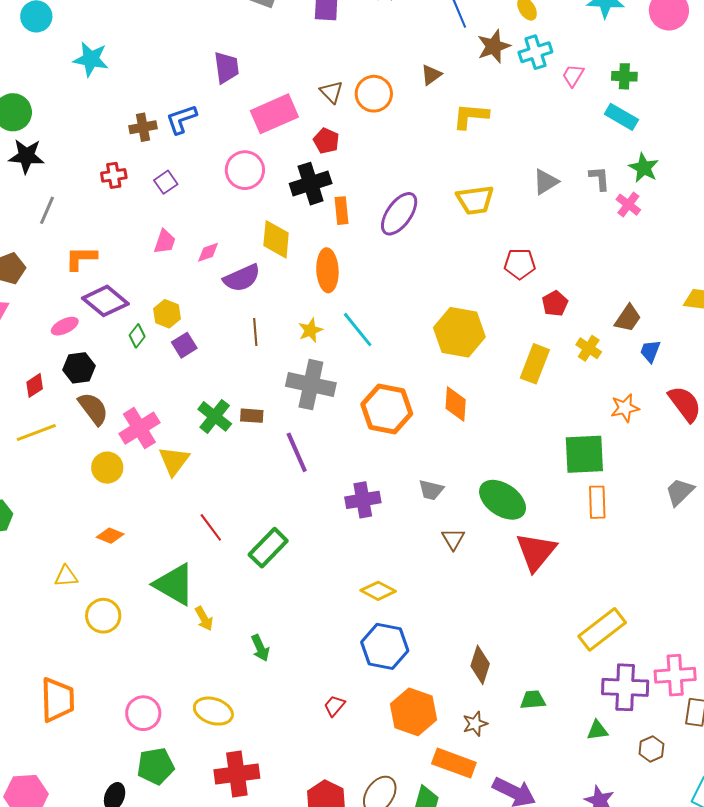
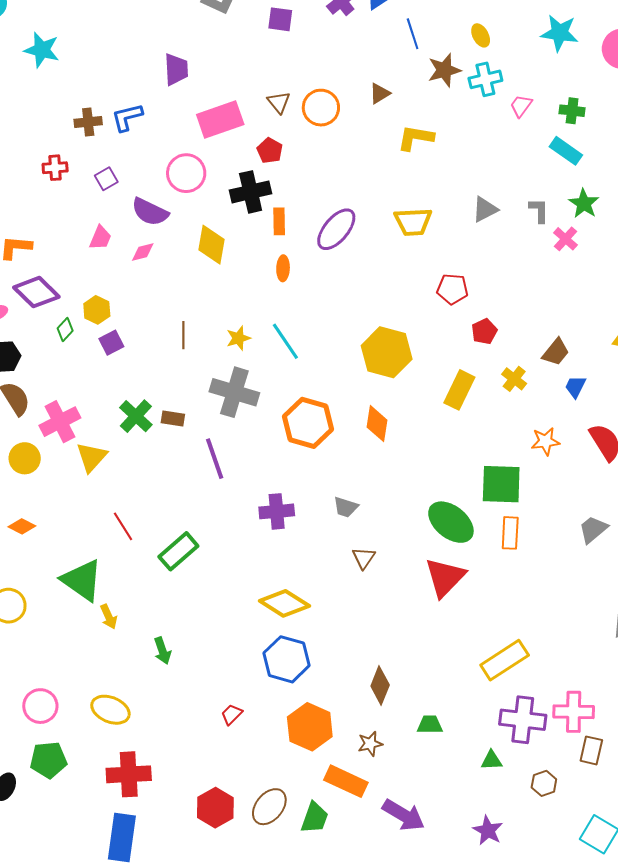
orange ellipse: (327, 270) -> (283, 268), moved, size x0.6
purple semicircle: (242, 278) -> (150, 212), moved, turned 45
green ellipse: (503, 500) -> (451, 522), moved
yellow diamond: (378, 591) -> (284, 603), size x1.4

